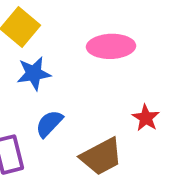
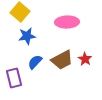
brown trapezoid: (101, 157) -> (62, 60), moved

